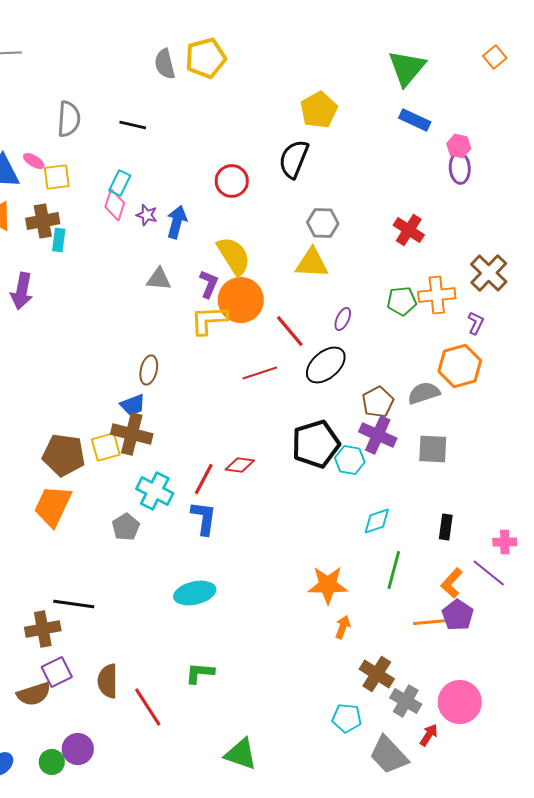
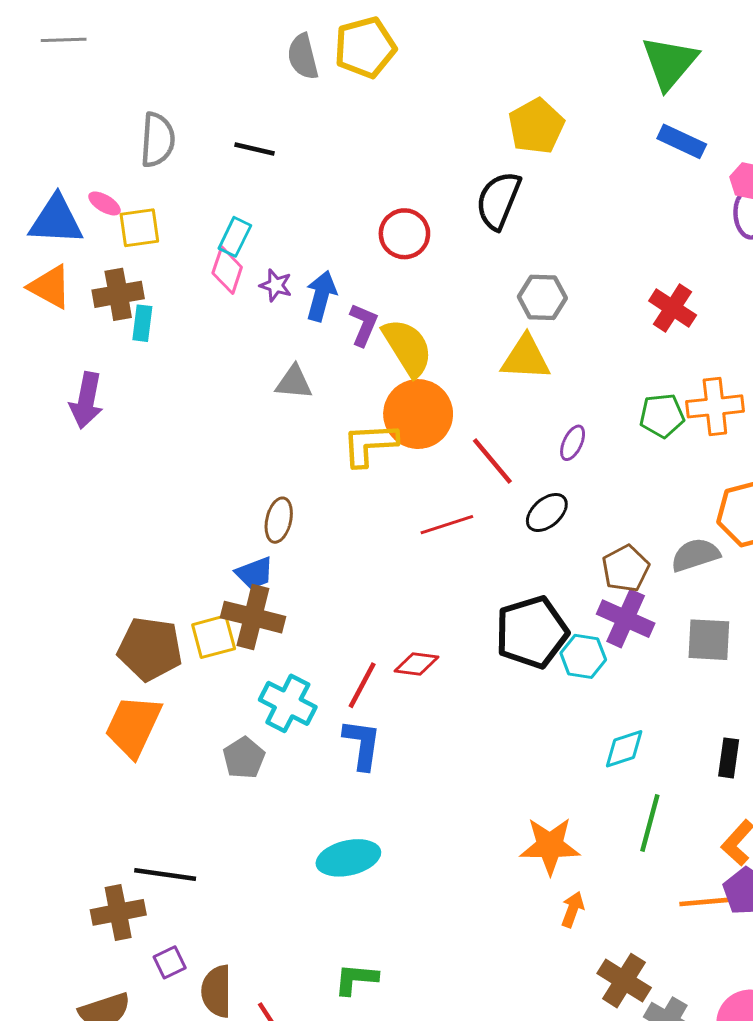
purple L-shape: (209, 284) -> (364, 325), moved
black ellipse: (326, 365) -> (547, 512), size x0.7
purple square: (57, 672) -> (170, 962), moved, size x0.7

